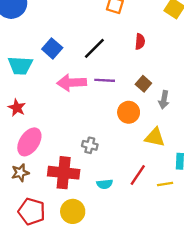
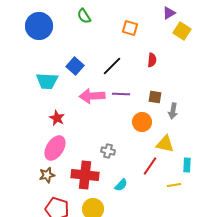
brown square: (143, 84) -> (155, 97), turned -32
red star: (17, 108) -> (57, 118), moved
red line: (138, 175) -> (150, 166), moved
cyan semicircle: (105, 184) -> (121, 185), turned -40

